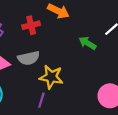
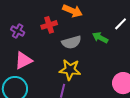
gray semicircle: (29, 58) -> (71, 42), moved

